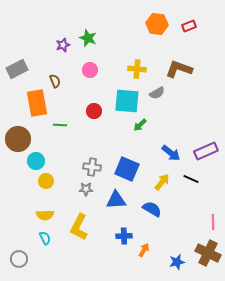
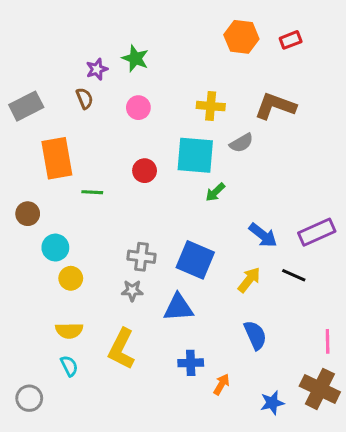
brown semicircle: (55, 81) -> (85, 98), moved
brown circle: (18, 139) -> (28, 214), size x0.6
blue semicircle: (152, 209) -> (255, 335), moved, turned 36

